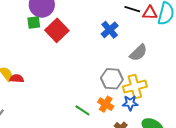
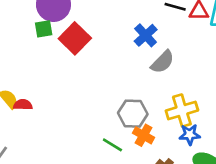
gray semicircle: (138, 53) -> (162, 62), moved
gray hexagon: (112, 79) -> (133, 114), moved
blue star: (130, 103) -> (190, 135), moved

